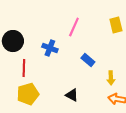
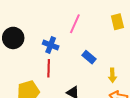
red line: (24, 68) -> (49, 68), moved

